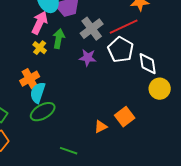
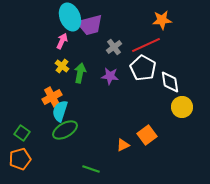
pink arrow: (40, 23) -> (62, 41), size x0.7
gray cross: (92, 29) -> (114, 47), size x0.7
green arrow: (59, 39) -> (80, 73), moved

